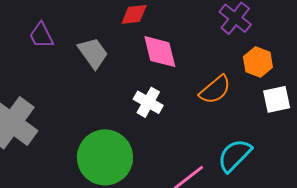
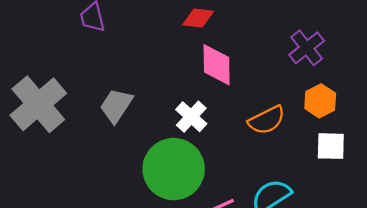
gray trapezoid: (93, 53) -> (116, 106), moved, turned -124
green circle: (105, 157) -> (174, 169), moved

